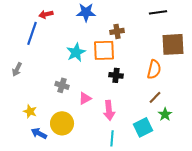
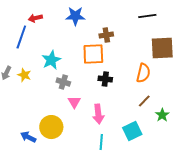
cyan star: (76, 52) -> (51, 60), moved
gray cross: (62, 85) -> (63, 82), moved
pink triangle: (85, 98) -> (74, 102), turned -32
yellow star: (30, 111) -> (24, 75), moved
green star: (165, 114) -> (162, 115), moved

